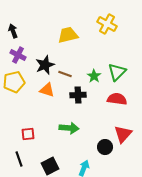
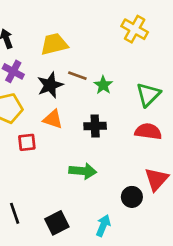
yellow trapezoid: (68, 35) -> (54, 44), moved
brown line: (65, 74) -> (77, 76), moved
green star: (94, 76) -> (103, 85), moved
red square: (28, 134) -> (27, 142), moved

